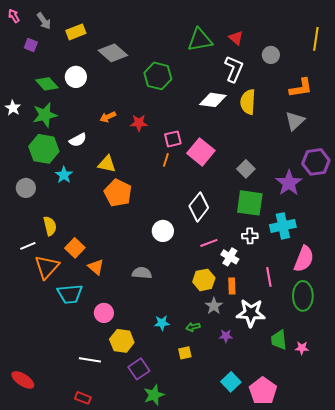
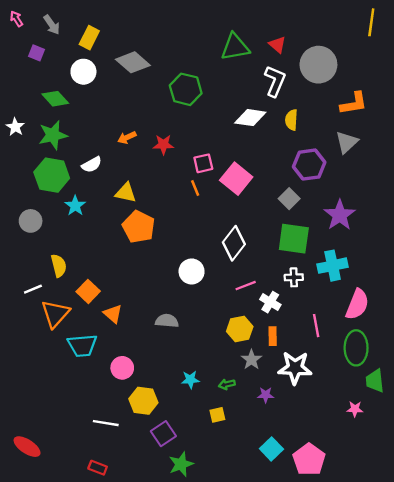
yellow rectangle: (76, 32) -> (89, 38), turned -42
yellow line: (316, 39) -> (371, 22), moved
gray circle: (271, 55) -> (318, 65), size x1.8
white circle: (76, 77) -> (83, 72), moved
yellow semicircle: (248, 102) -> (291, 120), size x0.7
orange line: (166, 160) -> (195, 188), turned -40
purple hexagon: (316, 162) -> (309, 165), moved
green trapezoid: (279, 340) -> (375, 381), moved

